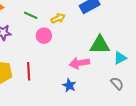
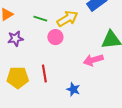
yellow arrow: (58, 18) -> (67, 19), size x1.5
blue star: (69, 85) -> (73, 89), moved

